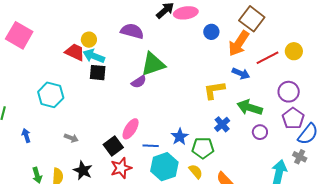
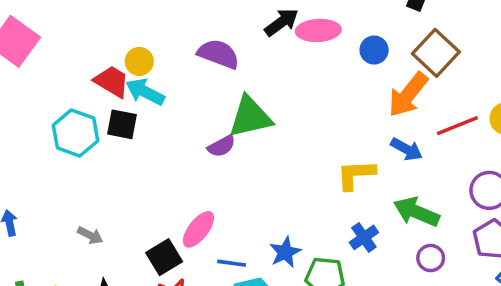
blue circle: (211, 32) -> (374, 50), moved
black square: (98, 73) -> (122, 124), moved
cyan hexagon: (51, 95) -> (76, 133), moved

